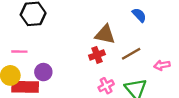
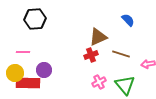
brown triangle: (105, 34) -> (98, 37), turned -36
brown line: (131, 54) -> (121, 54), turned 48

